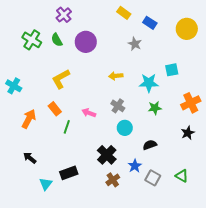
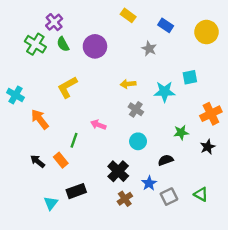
yellow rectangle: (124, 13) -> (128, 15), moved
purple cross: (64, 15) -> (54, 22), moved
gray cross: (118, 106) -> (136, 109), moved
green star: (155, 108) -> (181, 133), moved
orange rectangle: (55, 109) -> (61, 160), moved
orange arrow: (29, 119) -> (40, 119), moved, turned -66
black arrow: (30, 158) -> (38, 161), moved
gray square: (153, 178) -> (169, 197), turned 35

